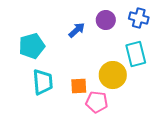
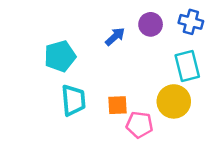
yellow circle: (113, 75) -> (174, 101), moved

